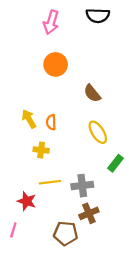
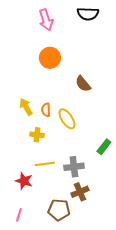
pink arrow: (51, 22) -> (46, 20), turned -35
yellow ellipse: (98, 132) -> (67, 119), moved
pink line: (13, 230) -> (19, 215), moved

